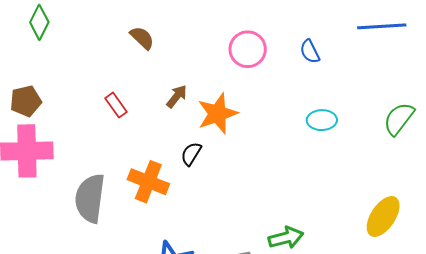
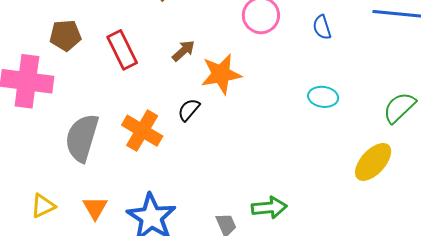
brown pentagon: (26, 101) -> (65, 35), moved
red rectangle: (116, 105) -> (122, 50), size x1.5
yellow ellipse: (383, 216) -> (373, 162), moved

